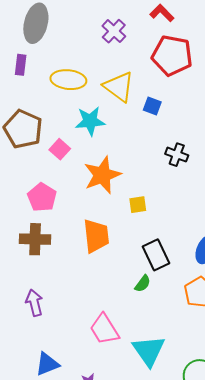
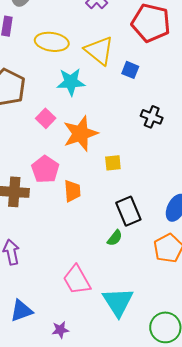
pink square: (60, 149) -> (46, 118), moved
pink pentagon: (42, 197) -> (45, 169), moved
orange trapezoid: (96, 236) -> (72, 191), size x0.7

